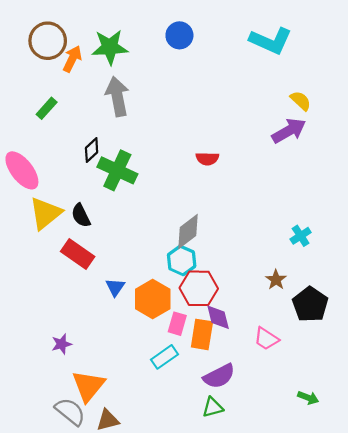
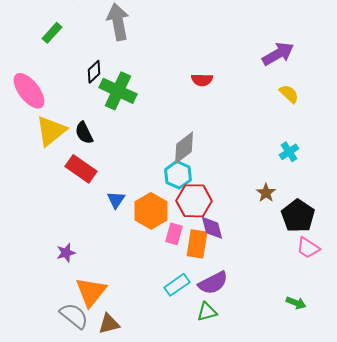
yellow semicircle: (301, 101) -> (289, 94), moved
pink trapezoid: (266, 339) -> (308, 248), moved
cyan rectangle: (164, 357) -> (177, 285), moved

